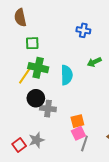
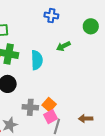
gray cross: (48, 109) -> (30, 107), moved
orange square: (77, 121) -> (49, 105), turned -32

